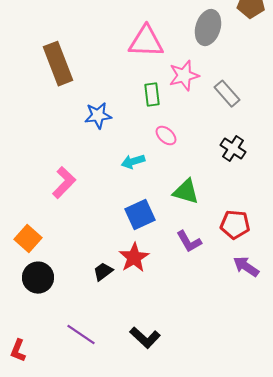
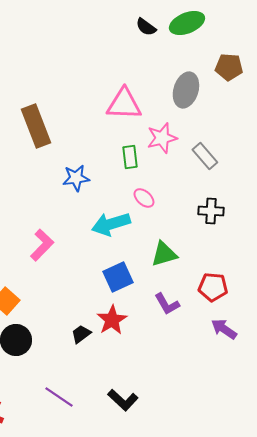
black cross: (233, 149) -> (211, 211), turned -30
cyan arrow: (133, 162) -> (111, 224), size x1.6
green triangle: (186, 192) -> (164, 254), turned -32

